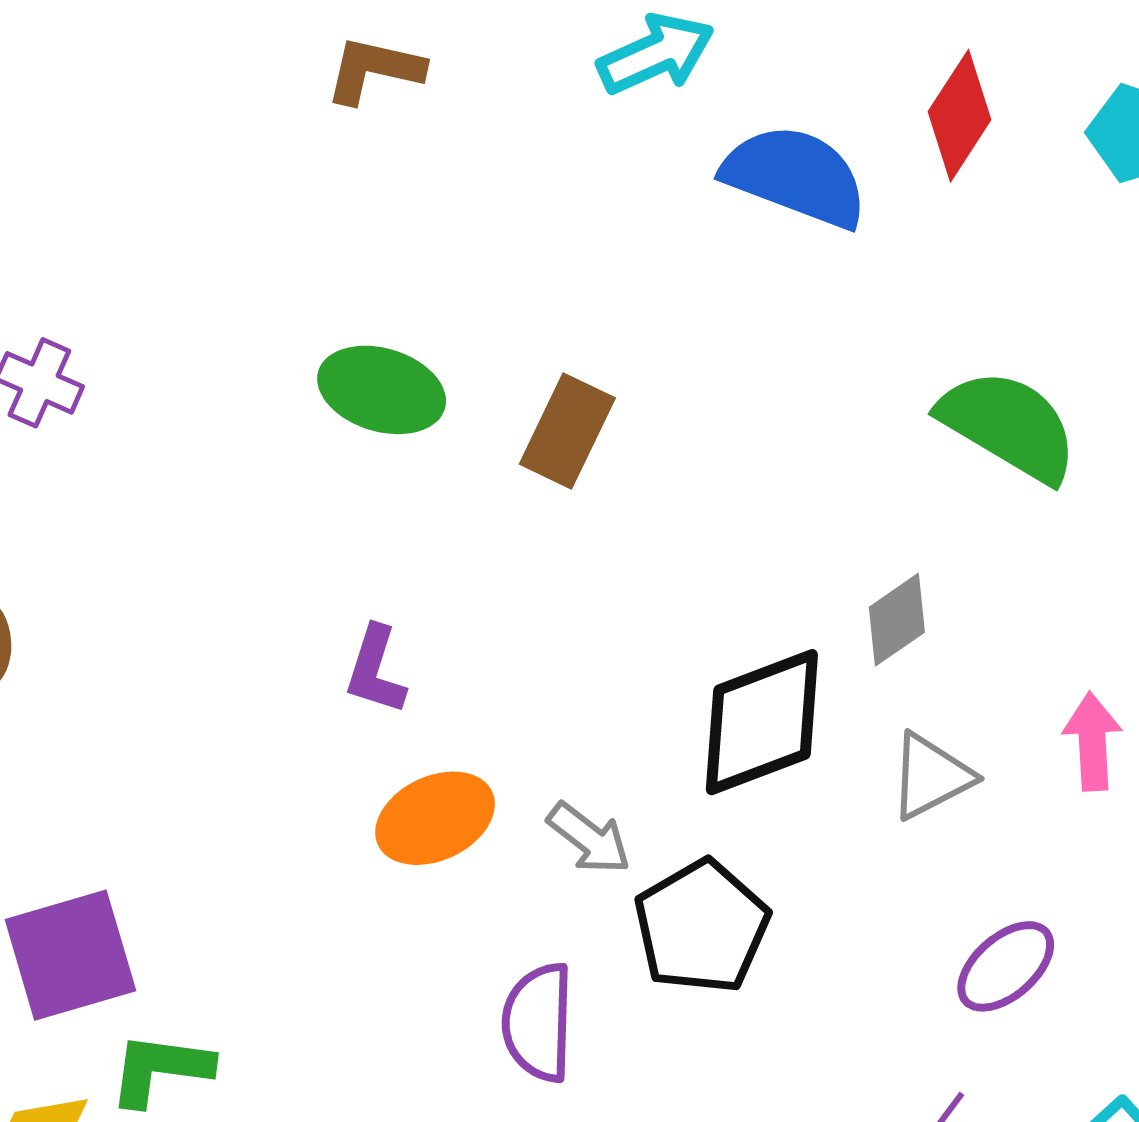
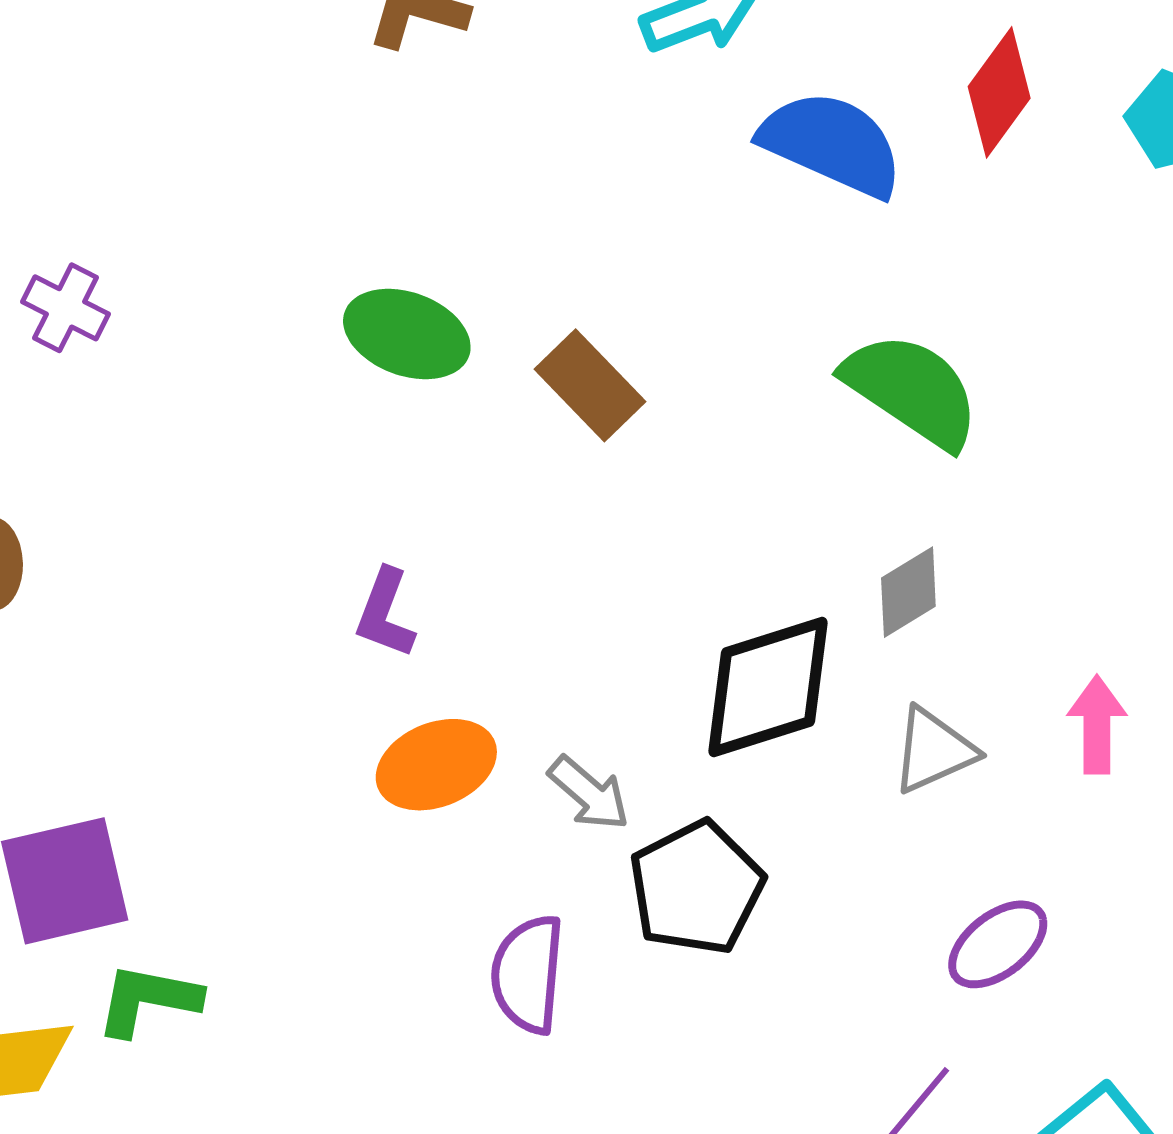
green semicircle: (1009, 425) -> (912, 390), moved
brown rectangle: (567, 431) -> (590, 385), turned -73

